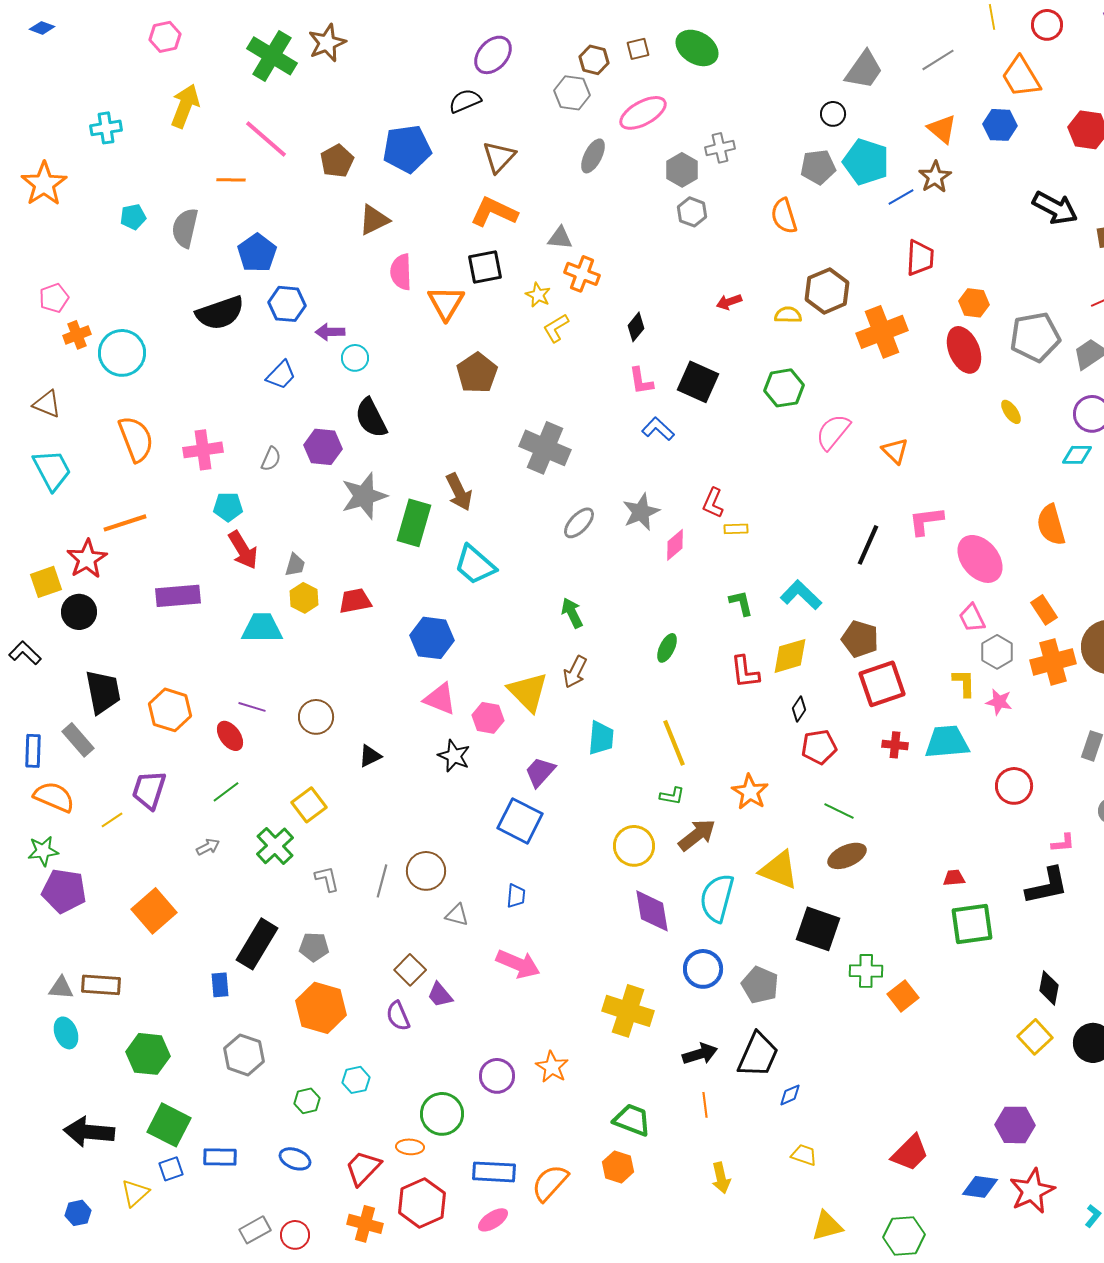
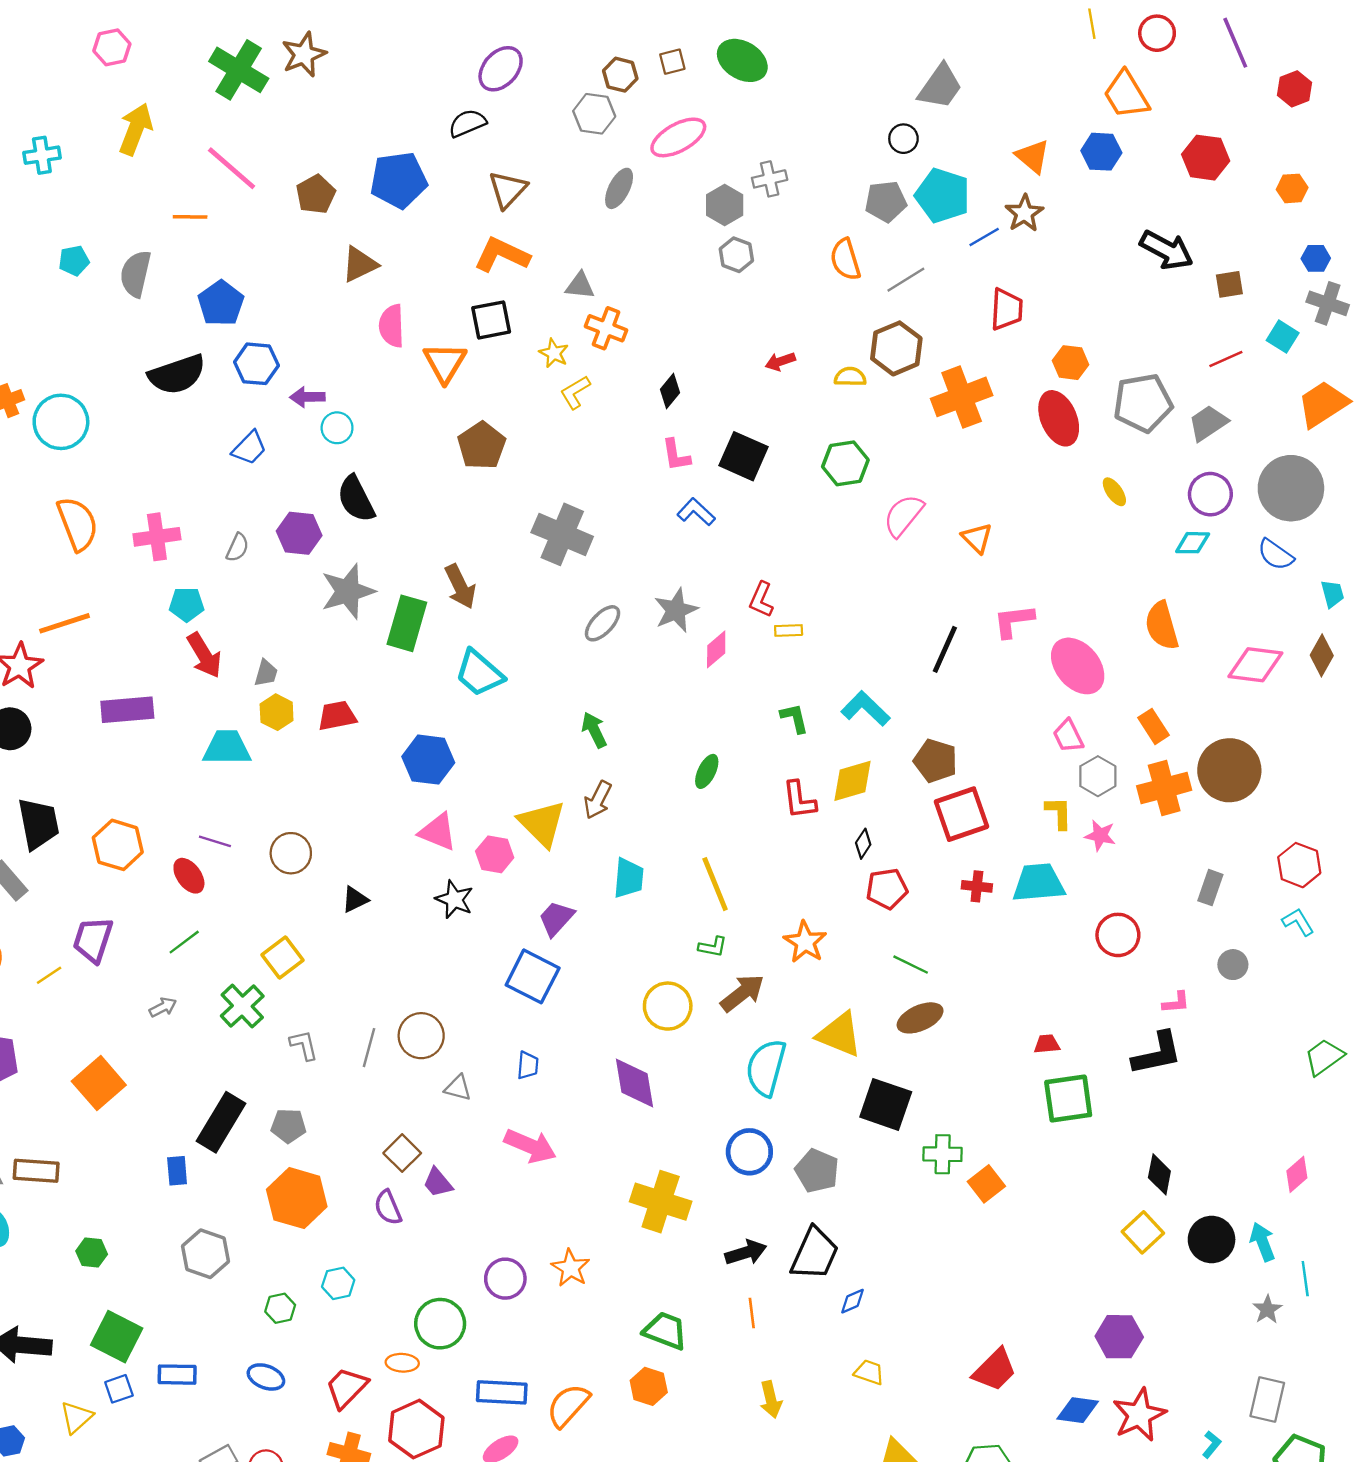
gray line: (938, 60) -> (906, 280), moved
purple diamond: (652, 911) -> (634, 1083), moved
green hexagon: (148, 1054) -> (92, 1253), size x0.6

